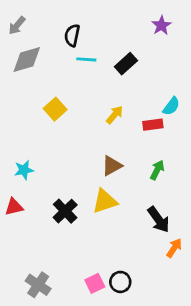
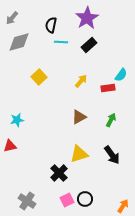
purple star: (161, 25) -> (87, 18), moved, size x1.6
yellow triangle: (105, 201) -> (79, 154), moved
black cross: (65, 211) -> (59, 173), moved
orange arrow: (174, 248) -> (123, 206), moved

